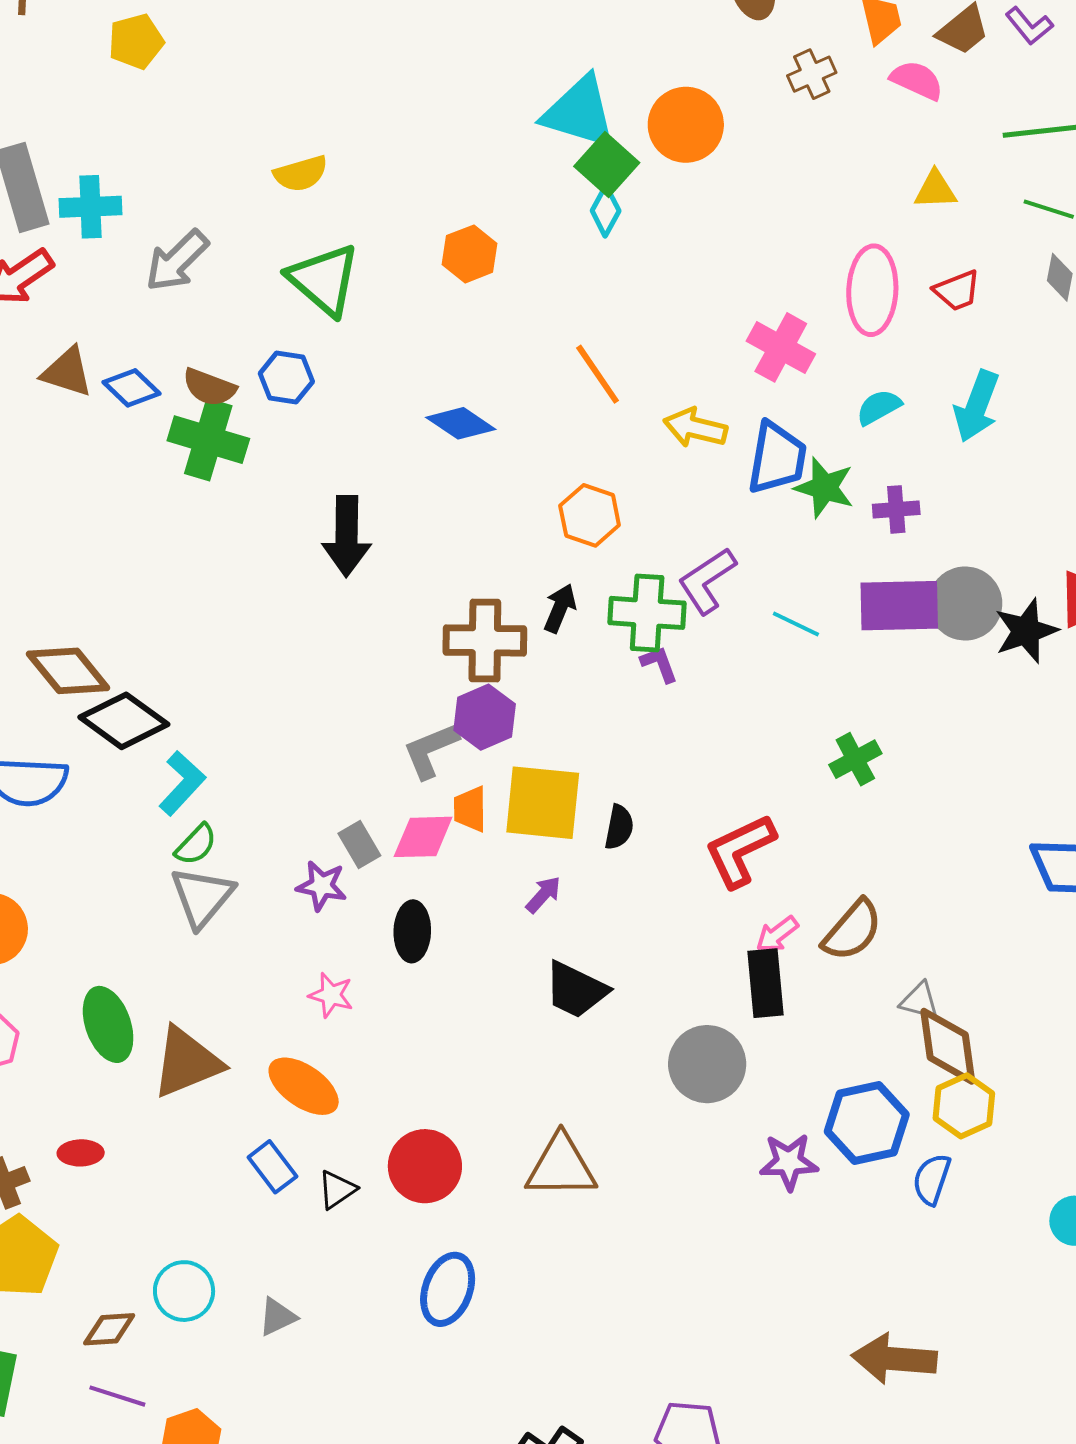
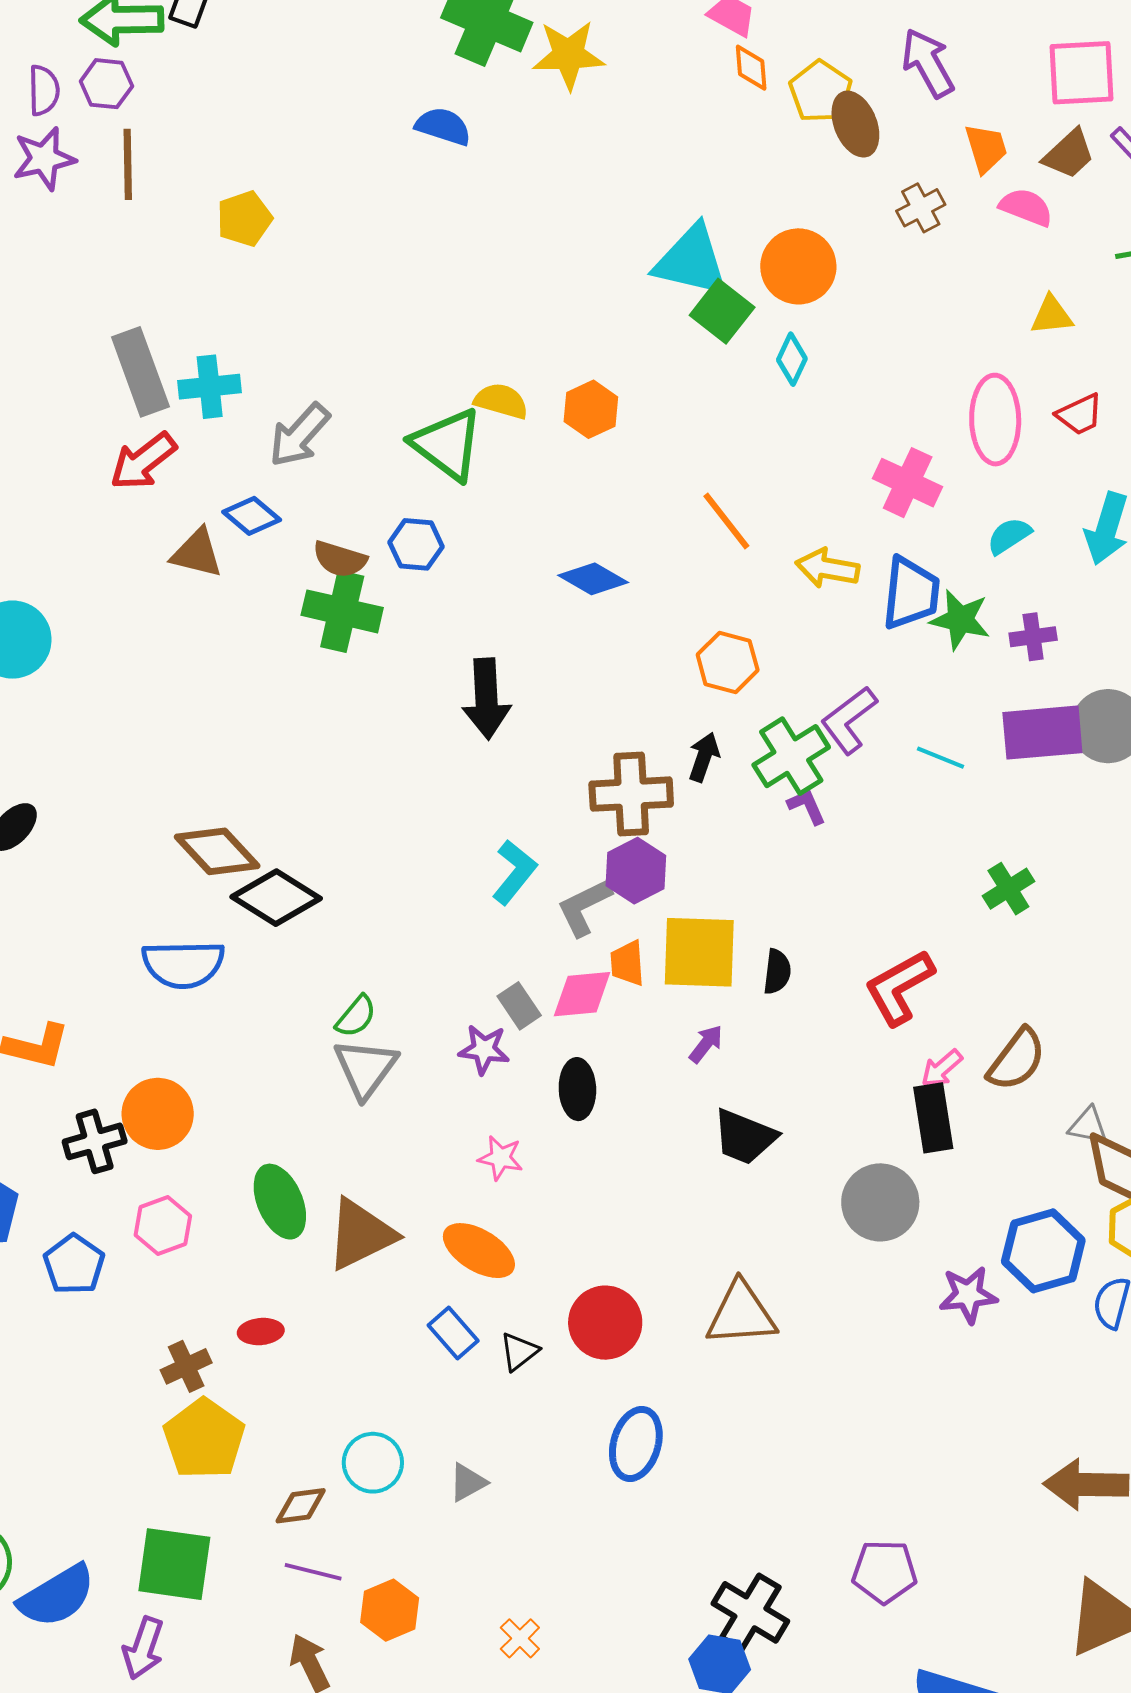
yellow semicircle: (301, 174) -> (501, 401), moved, turned -144
cyan diamond: (606, 211) -> (792, 359), moved
blue diamond: (132, 388) -> (252, 516), moved
green cross: (647, 613) -> (791, 756), turned -32
cyan L-shape: (182, 783) -> (514, 872), moved

